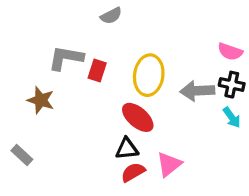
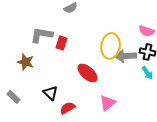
yellow ellipse: (149, 75) -> (111, 46), moved
black triangle: (127, 149) -> (51, 93), moved, turned 49
red semicircle: (133, 172) -> (68, 108), moved

